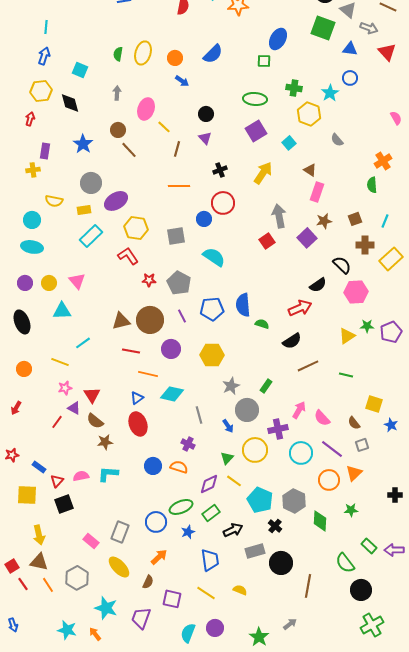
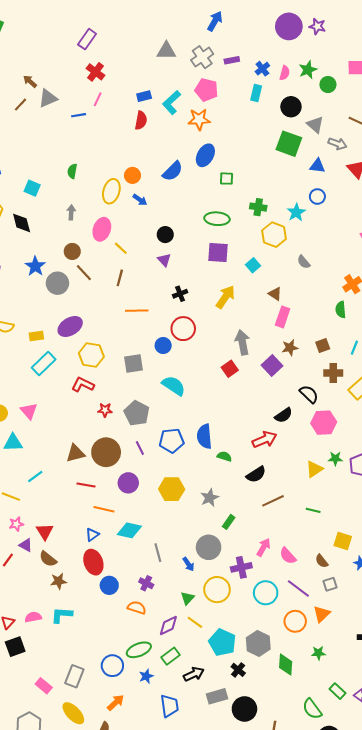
blue ellipse: (278, 39) -> (205, 155), moved
yellow ellipse: (143, 53) -> (111, 191), moved
purple square: (256, 131) -> (218, 253), turned 35
brown line: (177, 149) -> (120, 278), moved
gray circle: (91, 183) -> (57, 283), moved
red L-shape: (128, 256) -> (83, 385), turned -30
gray star: (231, 386) -> (210, 498), moved
blue circle: (153, 466) -> (109, 585), moved

